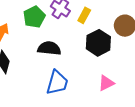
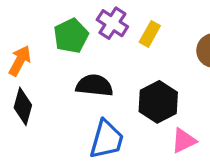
black hexagon: (98, 43) -> (158, 102), moved

